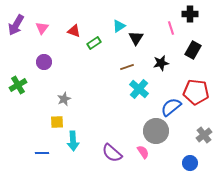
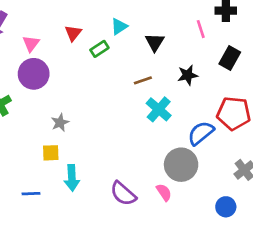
cyan triangle: (119, 26) -> (119, 26), moved
pink triangle: (42, 28) -> (31, 44), moved
red triangle: (74, 31) -> (73, 33), turned 48
purple circle: (44, 62) -> (34, 74), size x1.5

